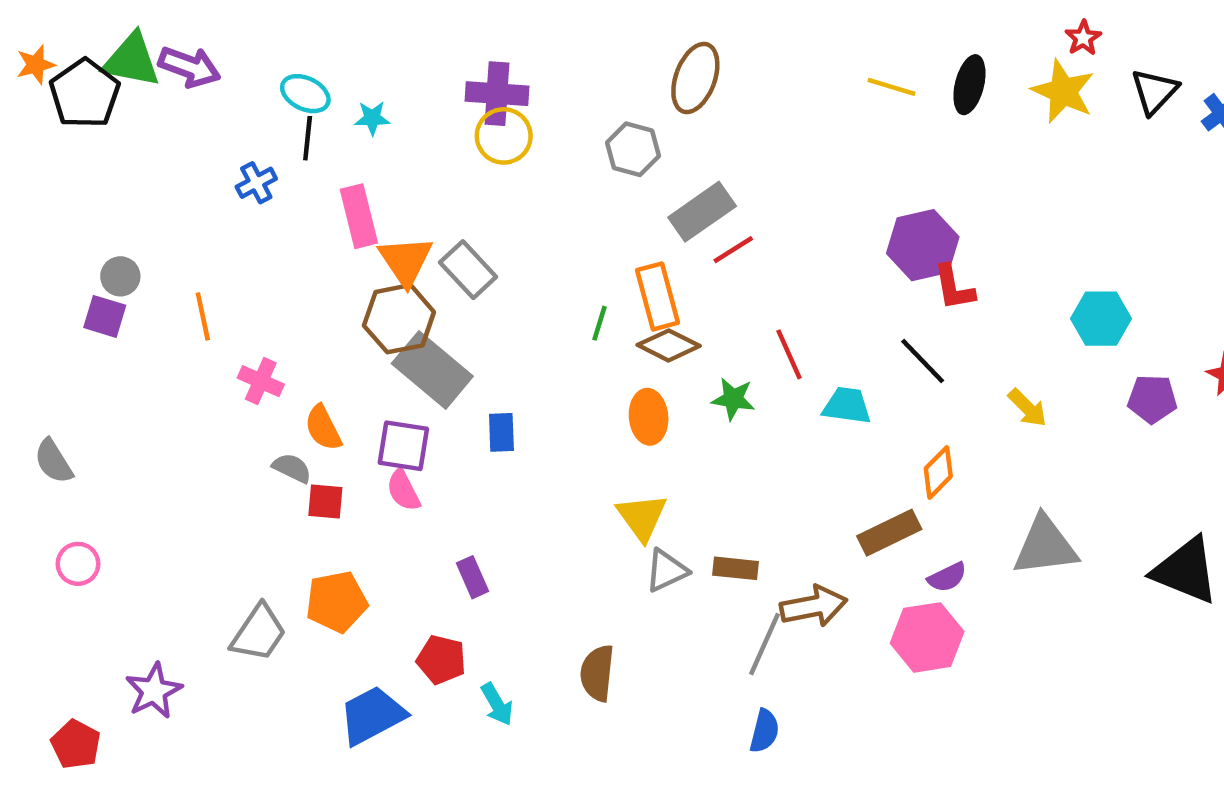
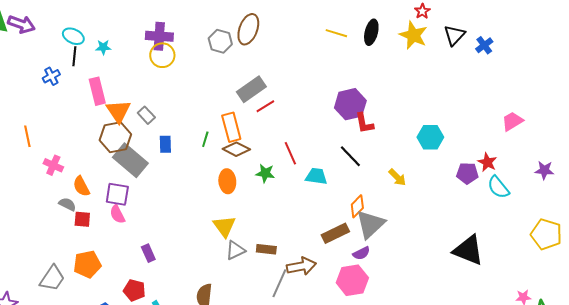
gray hexagon: (633, 149) -> (220, 41), moved
gray rectangle: (468, 270) -> (146, 115), size x0.7
purple pentagon: (1152, 399) -> (467, 173), moved
blue rectangle: (501, 432) -> (165, 144), moved
gray triangle: (1045, 546) -> (370, 224), moved, turned -36

